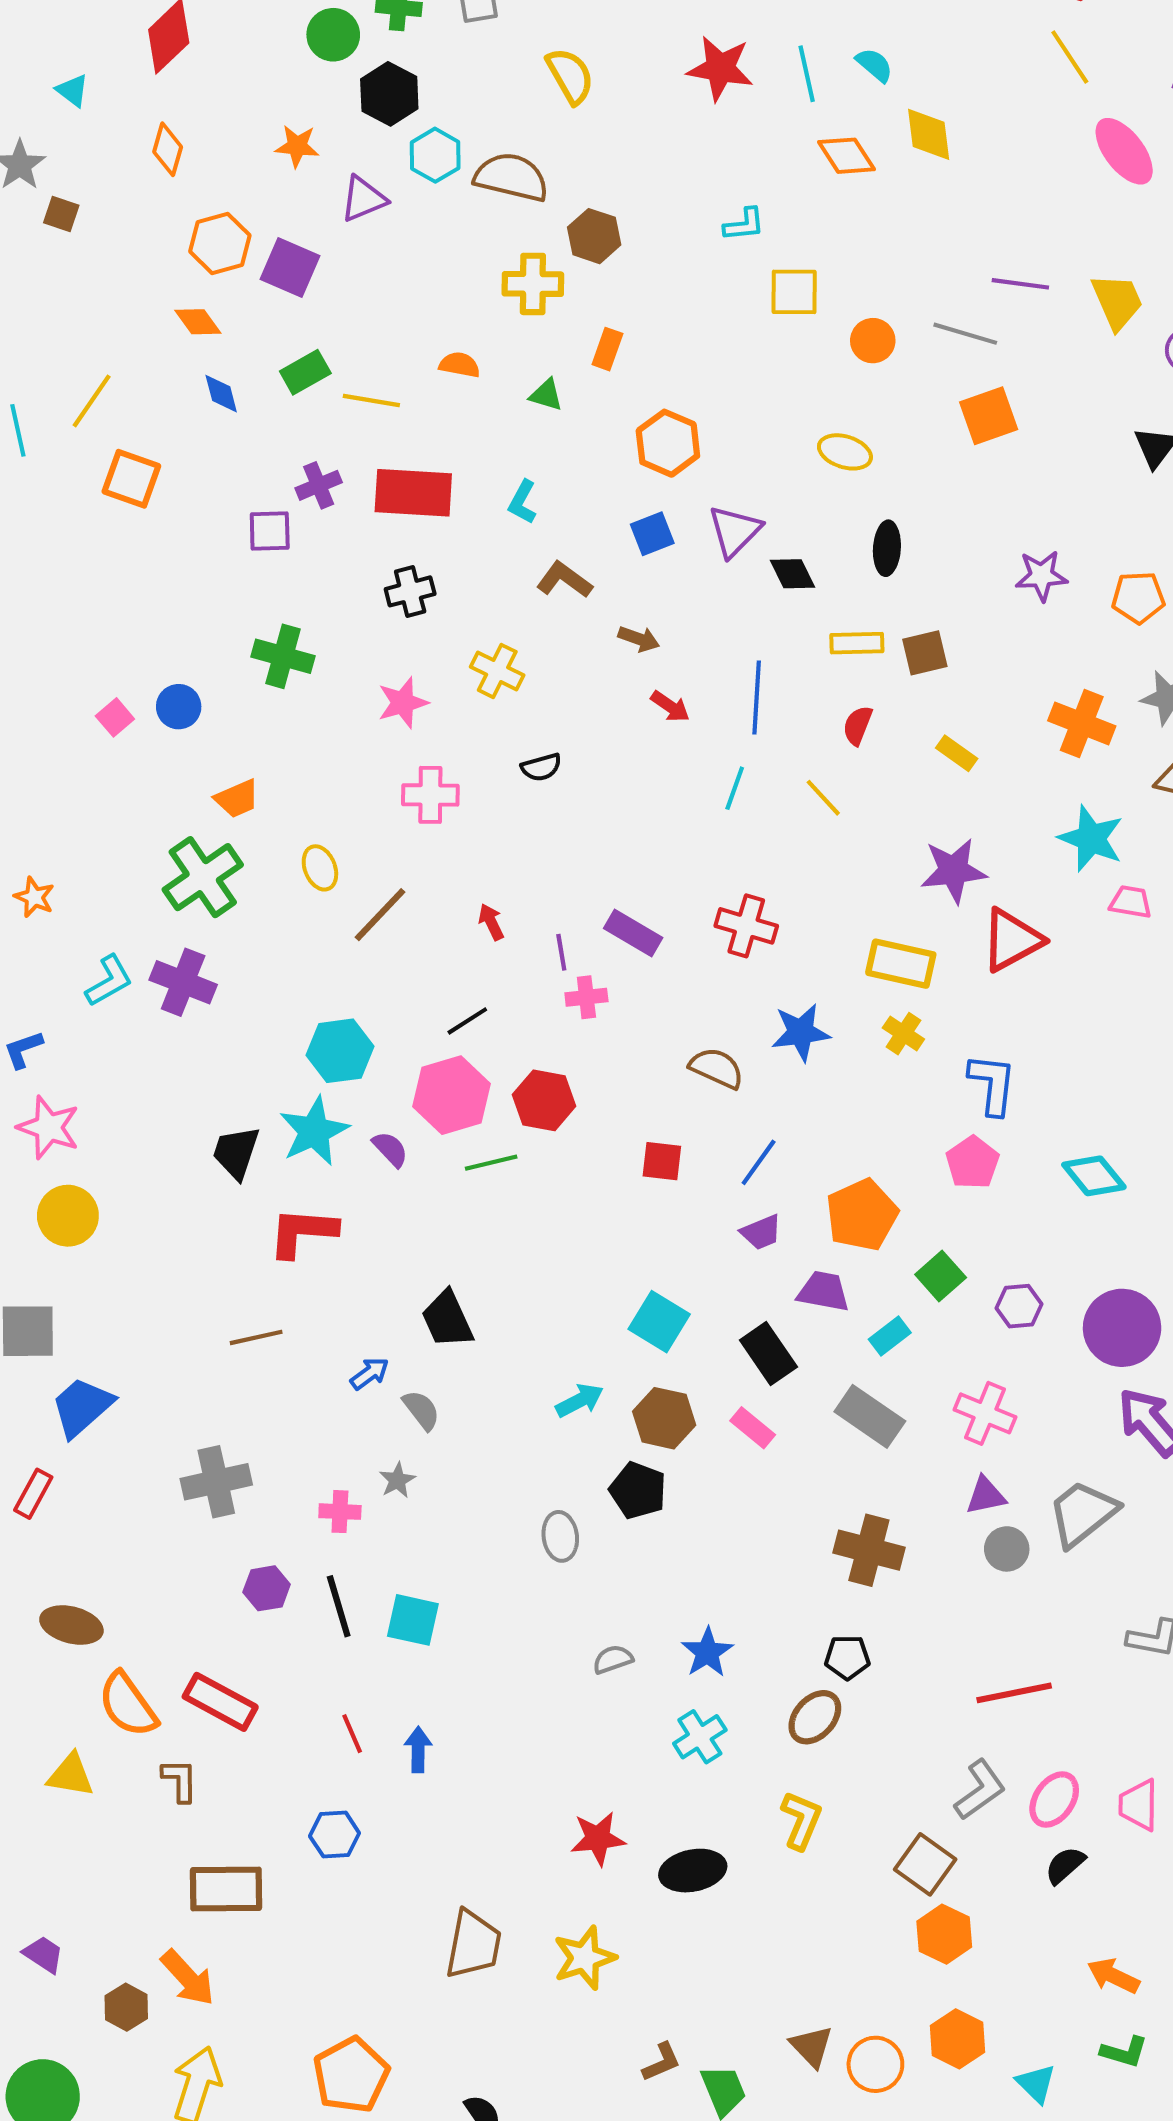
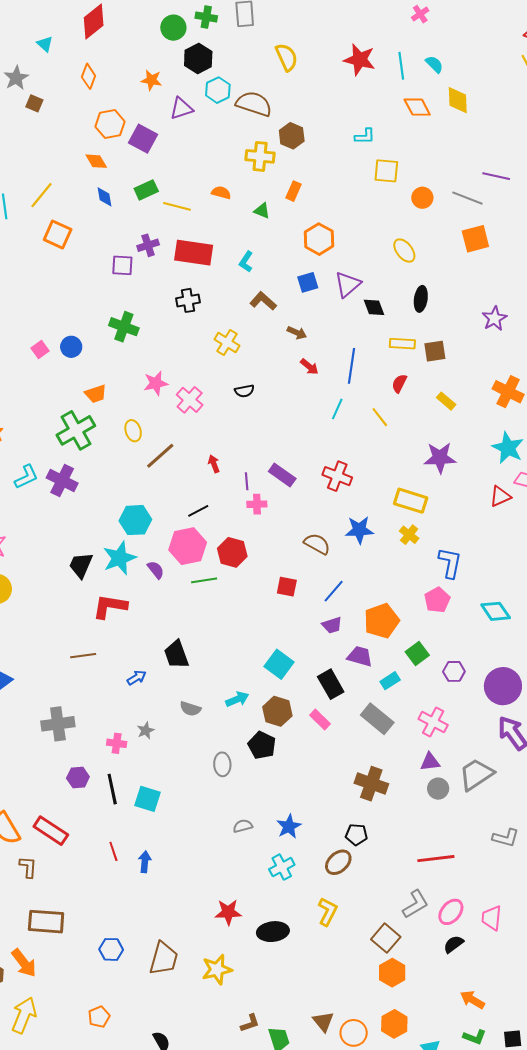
yellow ellipse: (845, 452) -> (404, 251), turned 30
purple star: (1041, 576) -> (495, 318), turned -30
pink star: (403, 703) -> (156, 383), moved
pink cross: (430, 795) -> (190, 400), turned 36
red triangle: (1012, 940) -> (500, 496), moved, size x0.7
gray semicircle: (421, 1410) -> (190, 709), moved, turned 140
blue hexagon: (335, 1835) -> (111, 949), moved
orange pentagon: (351, 2075) -> (99, 1017), size x0.6

